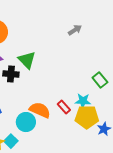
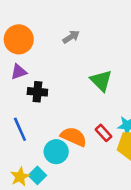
gray arrow: (75, 30) -> (71, 37), moved
green triangle: (27, 60) -> (101, 81), moved

